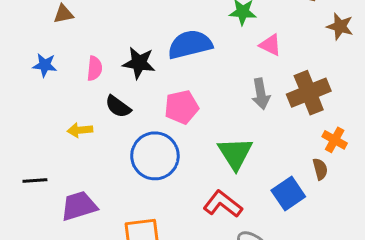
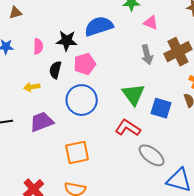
black semicircle: (118, 107) -> (55, 70), turned 72
pink pentagon: (182, 107) -> (85, 64), moved
blue square: (288, 193) -> (161, 108), moved, turned -35
purple trapezoid: (79, 206) -> (42, 122), moved

